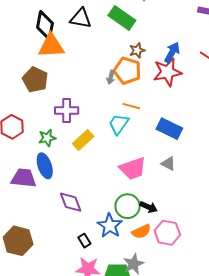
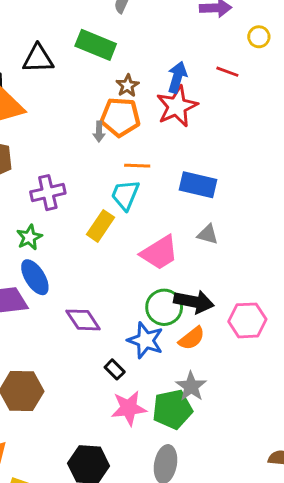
yellow rectangle: (83, 140) -> (100, 226), moved
black arrow: (149, 207) -> (194, 302), size x1.5
pink hexagon: (167, 233) -> (247, 320), moved

